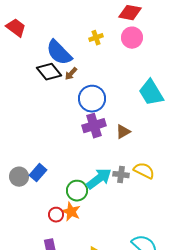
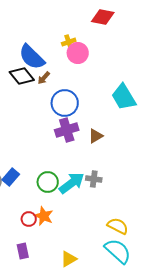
pink circle: (132, 38) -> (78, 53), moved
yellow semicircle: (144, 171) -> (118, 226), moved
green circle: (77, 191) -> (48, 182), moved

